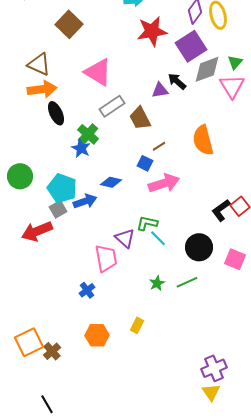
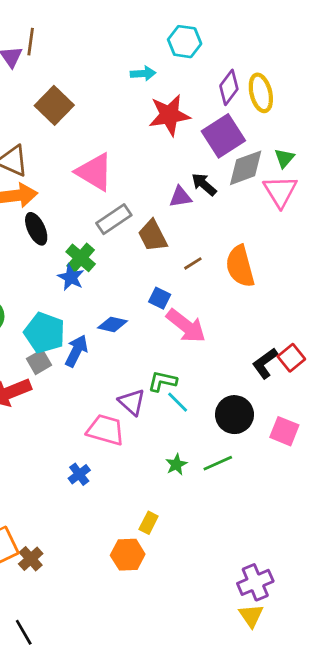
brown line: (159, 146) -> (193, 263), moved
pink arrow: (164, 183) -> (186, 326), turned 56
blue arrow: (85, 201) -> (76, 351), turned -45
pink trapezoid: (106, 258) -> (106, 430), turned -64
orange hexagon: (97, 335) -> (128, 555), moved

